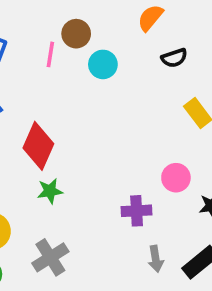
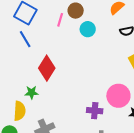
pink circle: (176, 178) -> (118, 96), size x1.5
green star: (50, 191) -> (32, 92), moved

